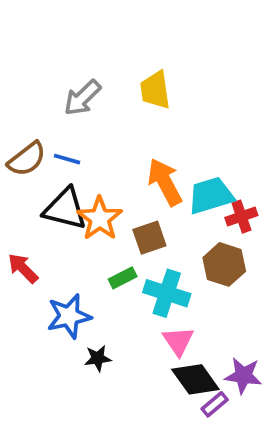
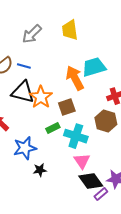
cyan trapezoid: (211, 195) -> (94, 67), moved

